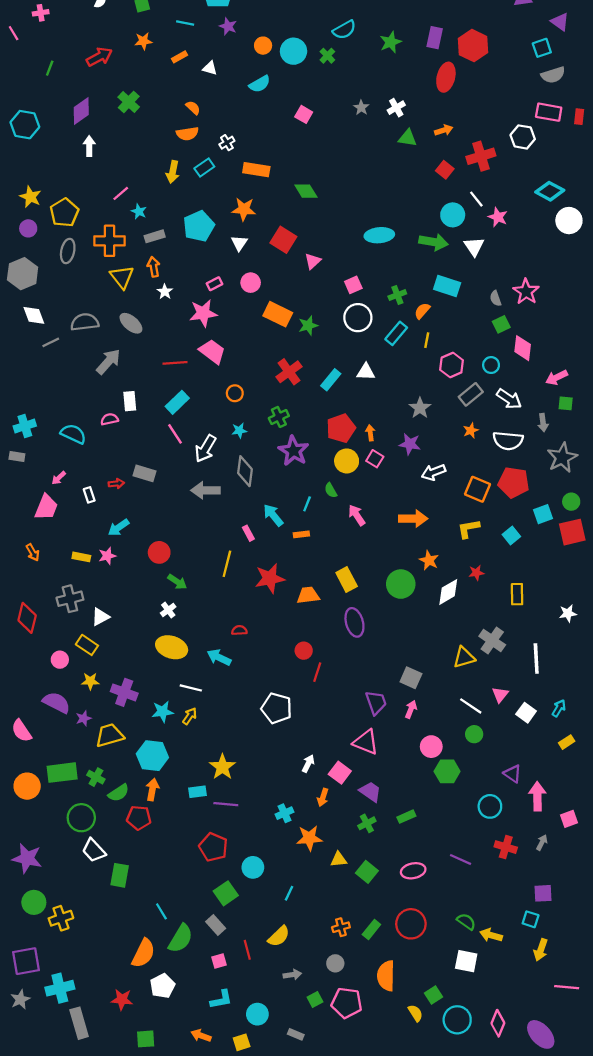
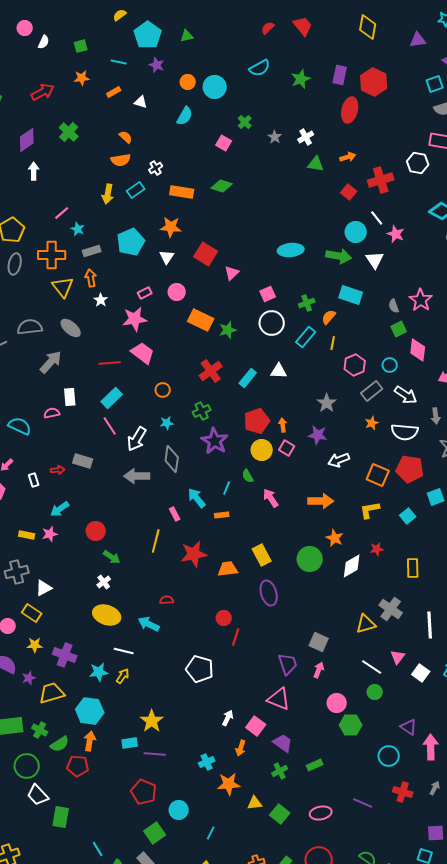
green cross: (327, 56) -> (245, 122), moved
cyan semicircle: (260, 84) -> (185, 116), turned -30
green diamond: (306, 191) -> (222, 186), moved, turned -40

